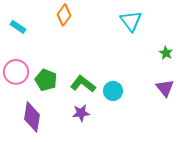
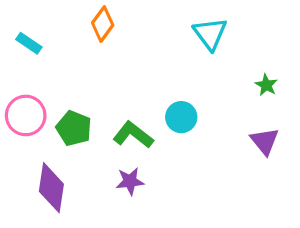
cyan circle: (113, 91) -> (181, 117), moved

